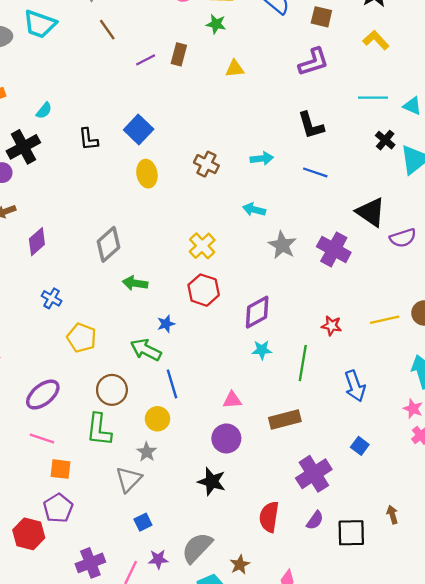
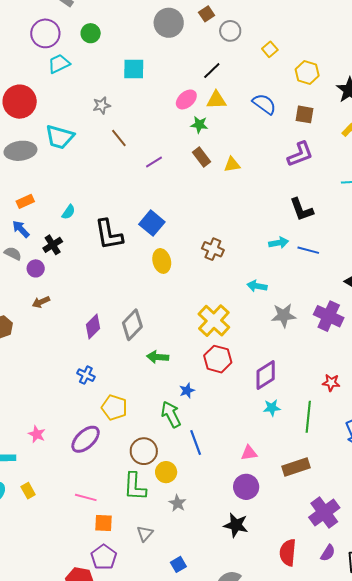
green star: (216, 24) -> (199, 125), moved
brown rectangle: (179, 54) -> (202, 157), moved, turned -48
black L-shape: (88, 139) -> (109, 234), size x1.6
black cross: (23, 147) -> (53, 245), size x0.7
cyan arrow: (262, 159) -> (279, 243), moved
purple diamond: (37, 242) -> (93, 326), moved
gray star: (282, 245) -> (284, 315), turned -30
yellow cross: (202, 246) -> (214, 321), size x1.4
green arrow: (146, 350) -> (171, 414), turned 40
purple ellipse: (43, 394) -> (86, 439), moved
yellow circle: (157, 419) -> (166, 472), moved
gray triangle: (129, 479) -> (145, 534), moved, size x0.7

